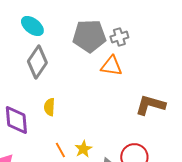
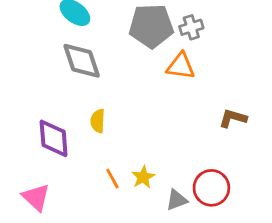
gray diamond: (37, 62) -> (82, 61), turned -52
brown L-shape: (150, 105) -> (233, 118), size x0.7

